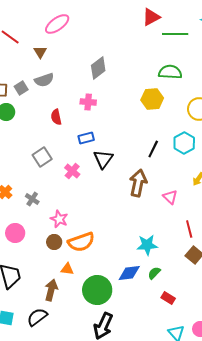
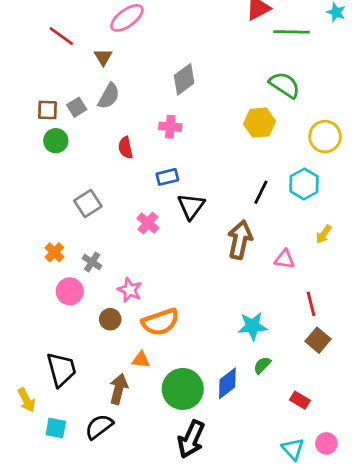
green semicircle: (170, 72) -> (285, 85), turned 30
gray semicircle: (44, 80) -> (109, 96), turned -42
gray square: (42, 157) -> (88, 203), moved
pink triangle: (170, 197) -> (285, 259), turned -35
pink circle: (15, 233) -> (70, 291), moved
brown circle: (54, 242) -> (110, 319), moved
blue diamond: (129, 273) -> (227, 383), moved, turned -30
red rectangle: (168, 298) -> (300, 400), moved

